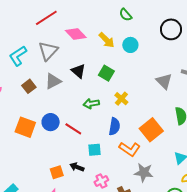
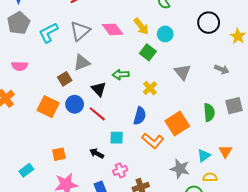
pink diamond: (76, 34) -> (113, 29), moved
black triangle: (78, 71) -> (99, 89), moved
green square: (106, 73) -> (148, 52), moved
gray triangle: (164, 81) -> (183, 72), moved
brown square: (29, 86) -> (65, 79), moved
green arrow: (91, 104) -> (121, 74), moved
orange square: (57, 172) -> (59, 154), moved
gray star: (144, 173) -> (180, 169), moved

